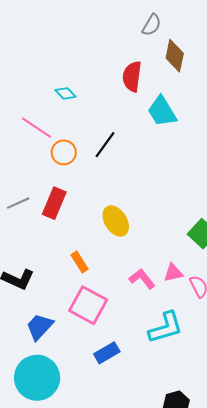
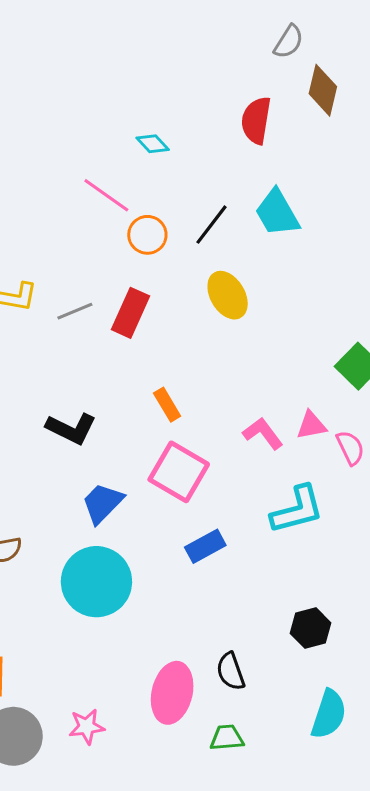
cyan trapezoid: (162, 111) -> (277, 213), moved
yellow ellipse: (116, 221) -> (228, 295), moved

